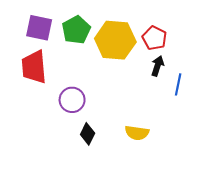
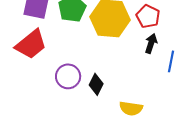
red trapezoid: (34, 67) -> (31, 44), turned -124
black diamond: (88, 134) -> (96, 84), moved

